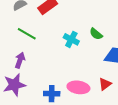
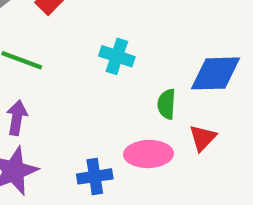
green semicircle: (96, 34) -> (167, 104), moved, turned 64

